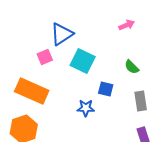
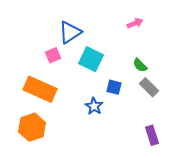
gray rectangle: (141, 101) -> (149, 87), moved, turned -36
blue star: (86, 108) -> (94, 106), turned 30

